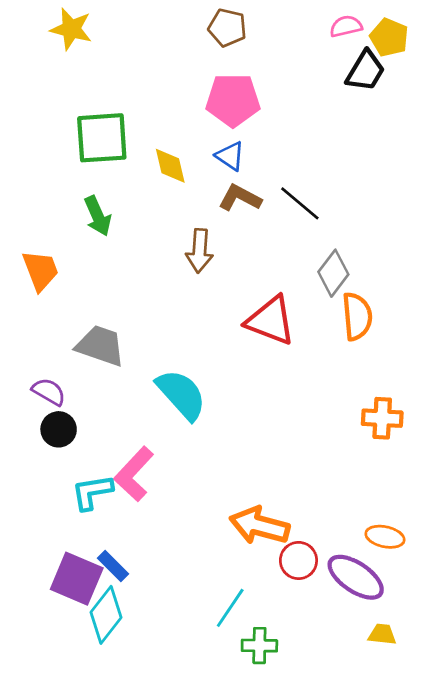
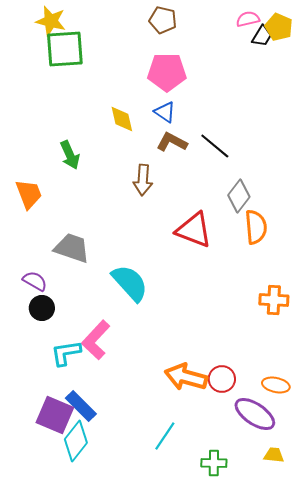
black trapezoid: (365, 71) -> (262, 36), moved, size x0.7
green square: (102, 138) -> (65, 49), moved
red circle: (298, 560) -> (222, 379), moved
blue rectangle: (113, 566) -> (81, 406), size x1.4
green cross: (259, 646) -> (214, 463), moved

